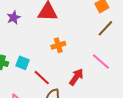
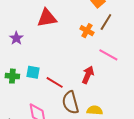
purple star: (14, 18) -> (16, 38), moved
orange cross: (58, 45) -> (87, 31), moved, turned -32

